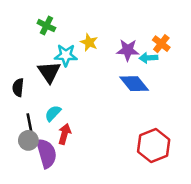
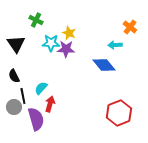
orange cross: (161, 44) -> (130, 27), moved
purple star: (128, 50) -> (66, 49), moved
black triangle: (49, 72) -> (16, 44), moved
black semicircle: (18, 87) -> (14, 76), moved, turned -32
gray circle: (28, 140) -> (14, 107), moved

